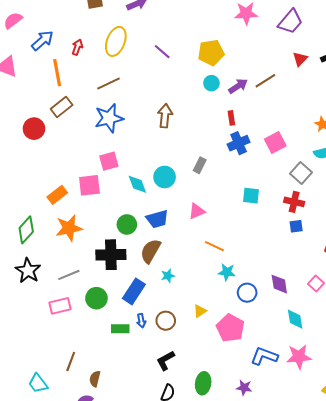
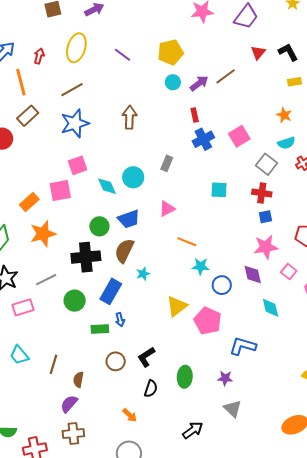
pink rectangle: (60, 306) -> (23, 307), moved
yellow triangle: (200, 311) -> (177, 306), size x1.6
brown circle: (166, 321) -> (116, 361), moved
pink star: (299, 357) -> (266, 247), moved
cyan trapezoid: (38, 383) -> (19, 355), moved

